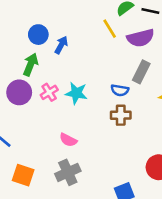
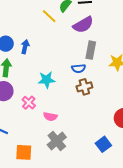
yellow line: (110, 29) -> (49, 16), moved
pink cross: (49, 92) -> (29, 103), moved

